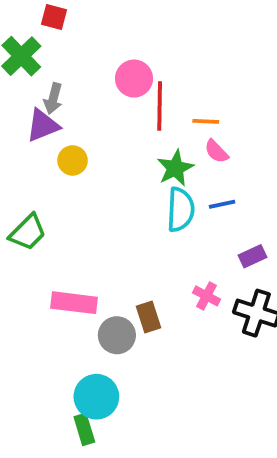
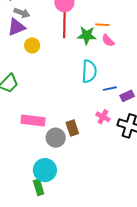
gray arrow: (53, 99) -> (22, 13), turned -84
red line: (160, 106) -> (64, 25), moved
green star: (175, 168) -> (87, 35), moved, turned 30
blue line: (222, 204) -> (110, 89), moved

